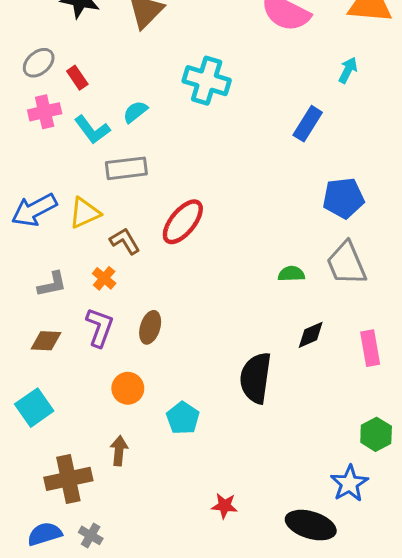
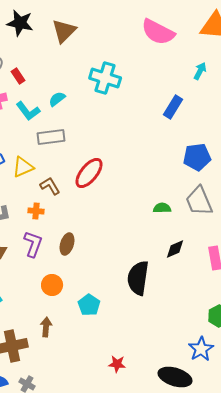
orange cross: (104, 278) -> (36, 211), turned -35

